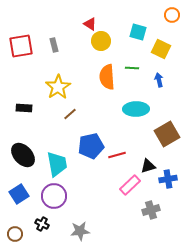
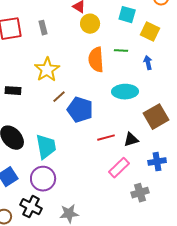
blue pentagon: (91, 146) -> (80, 110), moved, turned 30
black triangle: (148, 166) -> (131, 140), moved
black cross: (42, 224) -> (31, 207), size x1.5

